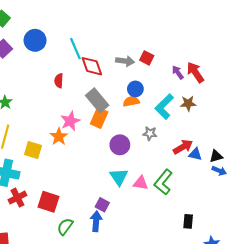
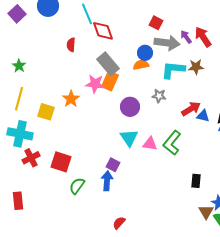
gray arrow: (125, 61) -> (167, 43), moved, size x1.4
cyan L-shape: (164, 107) -> (173, 70), turned 50
pink star: (70, 121) -> (95, 84), moved, turned 30

